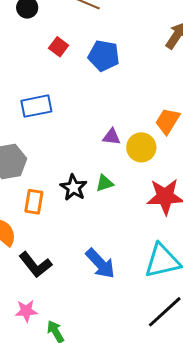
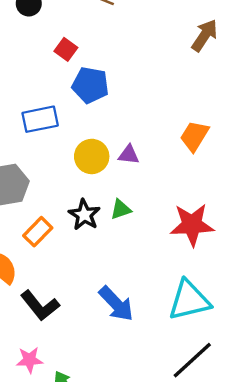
blue pentagon: (104, 56) -> (90, 85), moved
yellow circle: (141, 147) -> (92, 156), moved
orange rectangle: (34, 202) -> (38, 232), turned 35

